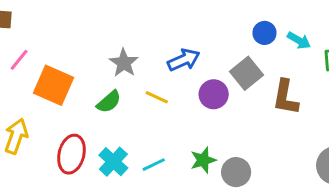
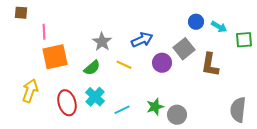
pink line: (19, 60) -> (44, 32), moved, turned -42
orange square: (54, 85) -> (55, 57), turned -36
red ellipse: (71, 154) -> (67, 103), turned -30
cyan cross: (113, 162) -> (95, 97), moved

